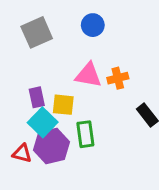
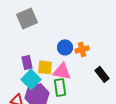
blue circle: (93, 25) -> (65, 47), moved
pink triangle: (88, 75) -> (62, 71), moved

